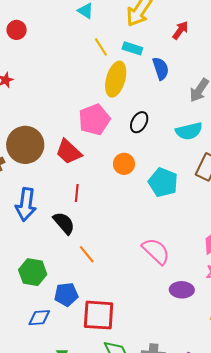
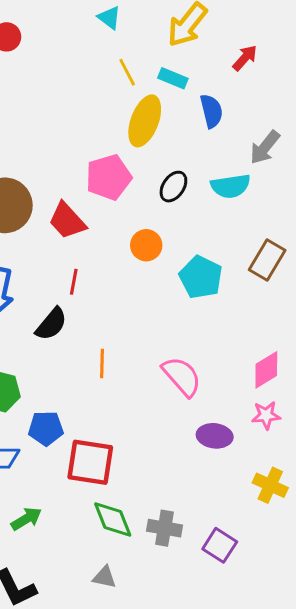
cyan semicircle: (189, 131) -> (231, 186), moved
black semicircle: (64, 223) -> (51, 324), turned 75
orange line: (87, 254) -> (102, 363), moved, turned 36

